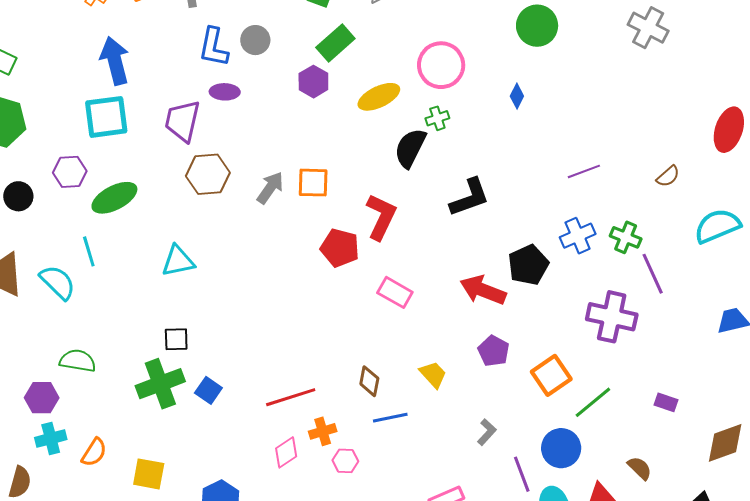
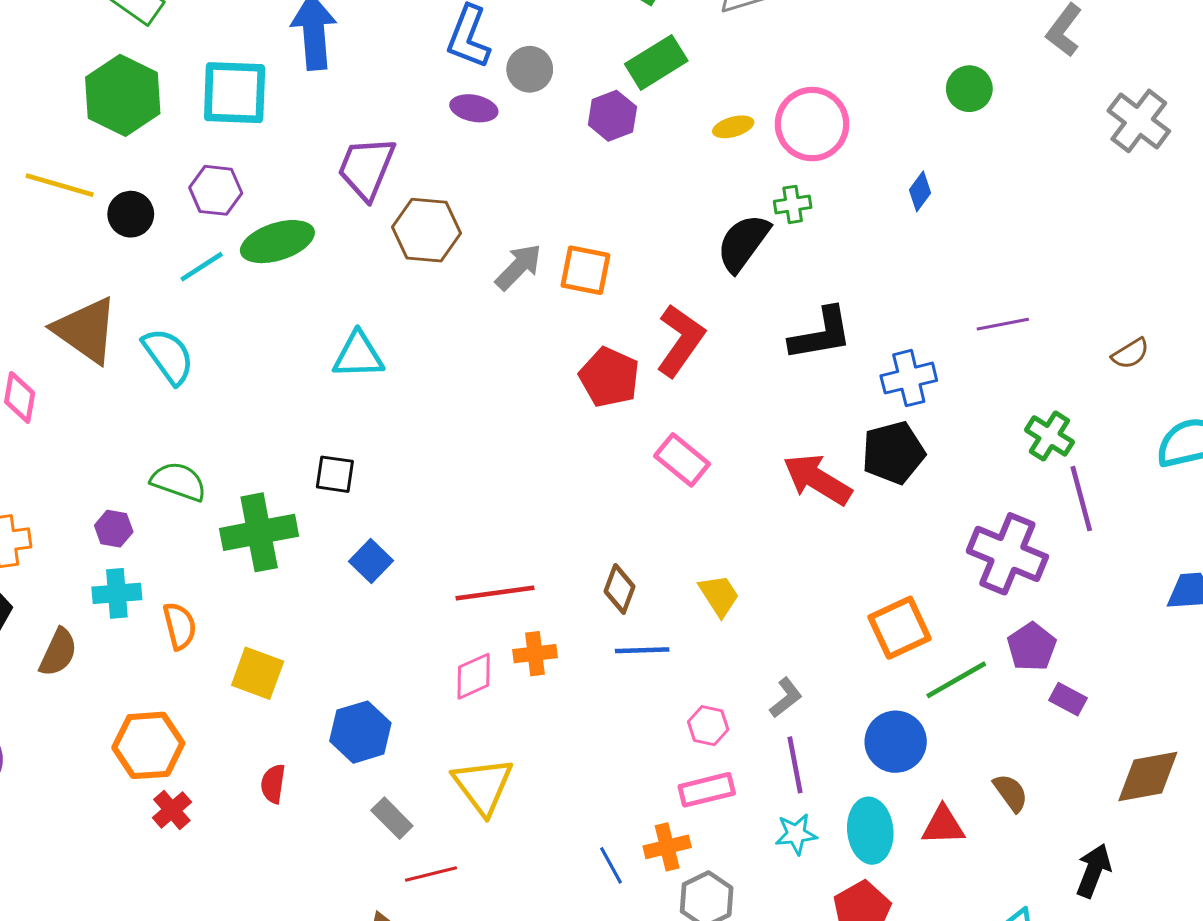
green circle: (537, 26) -> (969, 89), size x0.7
gray circle: (255, 40) -> (530, 69), moved
yellow ellipse: (379, 97) -> (733, 127), moved, size x0.6
cyan square: (106, 117) -> (235, 93), moved
purple trapezoid: (182, 121) -> (366, 168), moved
blue cross: (578, 236) -> (909, 378), moved
cyan line: (89, 251) -> (202, 267), moved, turned 64
purple pentagon: (494, 351) -> (1032, 647), moved
green cross: (160, 384) -> (259, 532), moved
purple hexagon: (42, 398) -> (114, 529), size x0.7
orange semicircle: (94, 452) -> (180, 626), turned -56
pink hexagon: (345, 461) -> (708, 726), moved
purple line: (522, 474) -> (795, 765), moved

